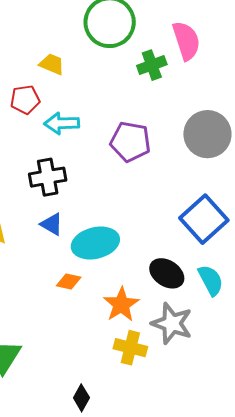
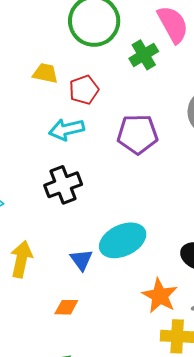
red pentagon: (25, 100) -> (84, 90), moved
blue triangle: (52, 224) -> (81, 260), moved, turned 35
orange diamond: (69, 281) -> (66, 307), moved

